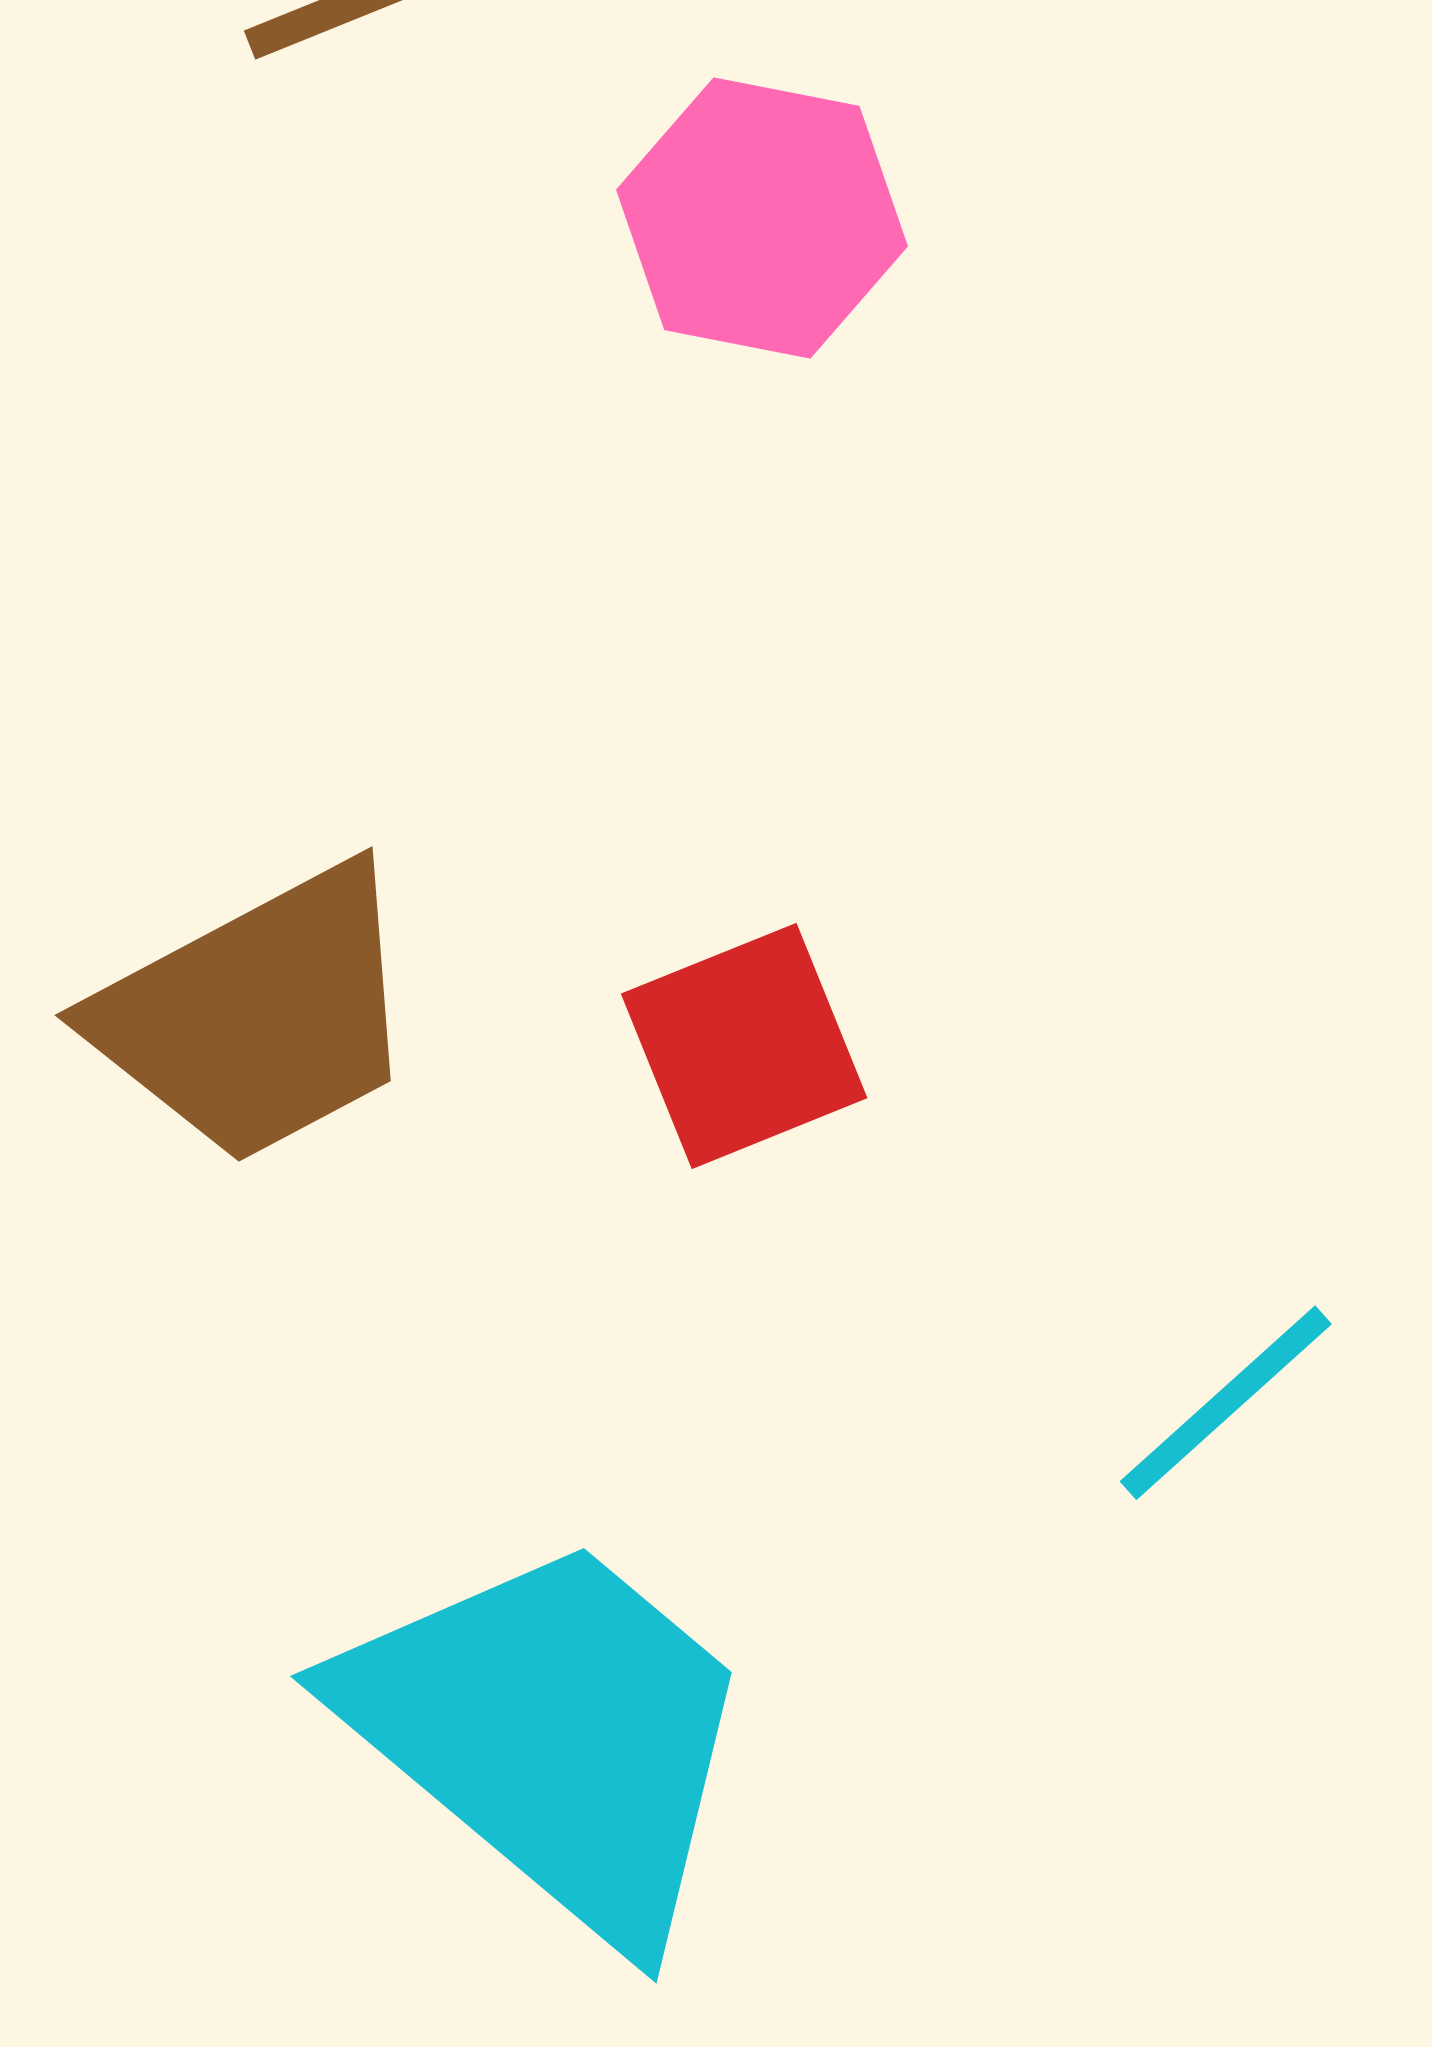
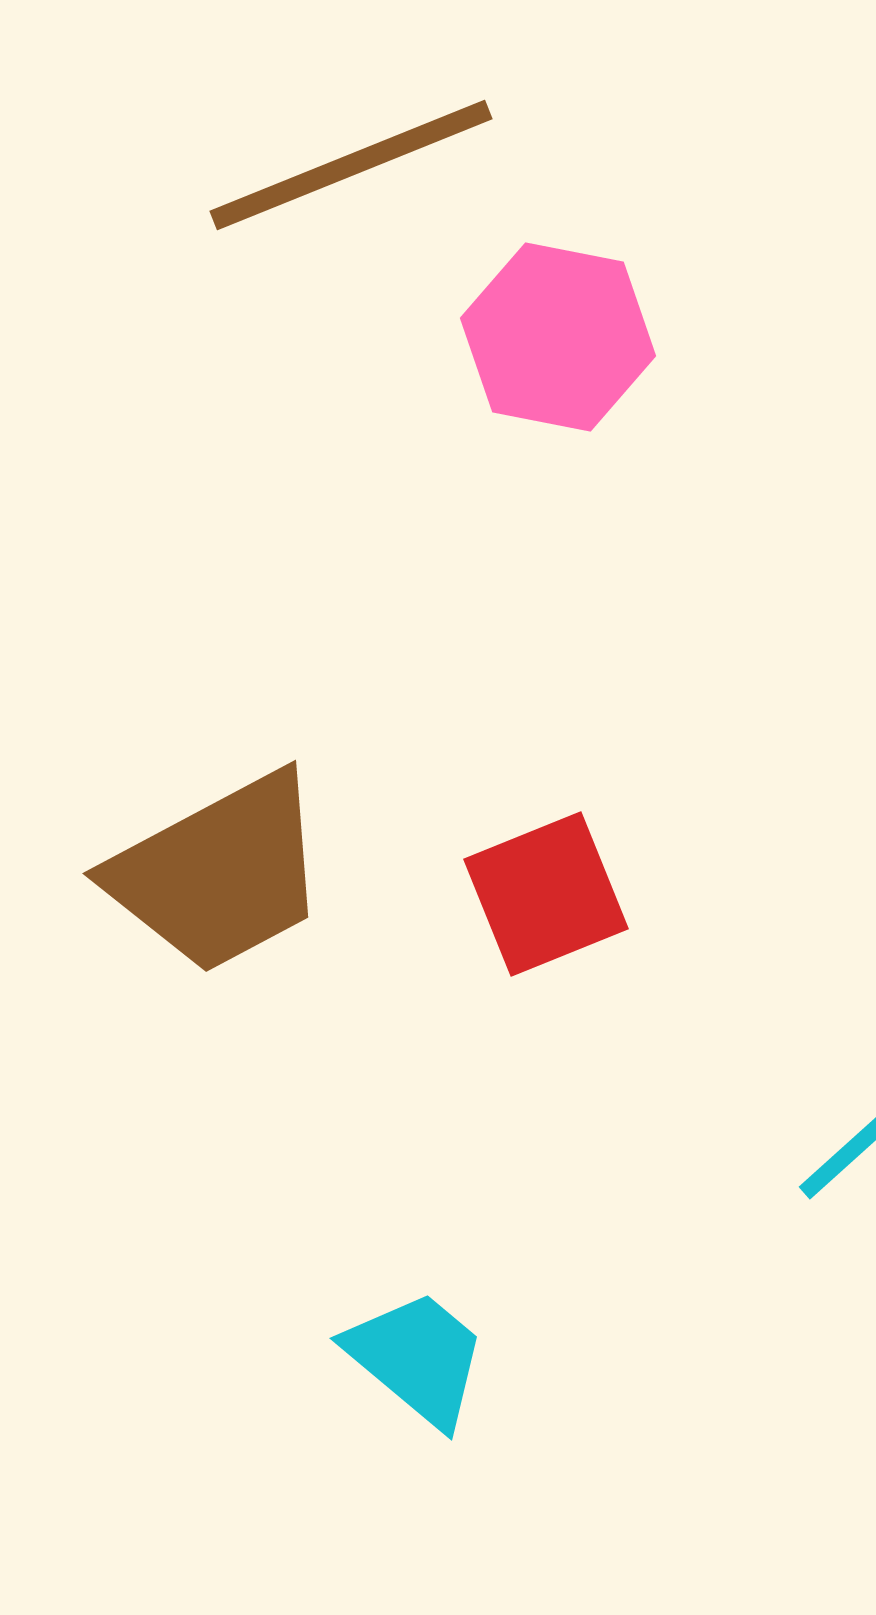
cyan trapezoid: (552, 1736) -> (417, 1358), size x0.5

